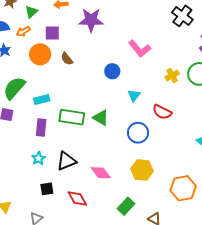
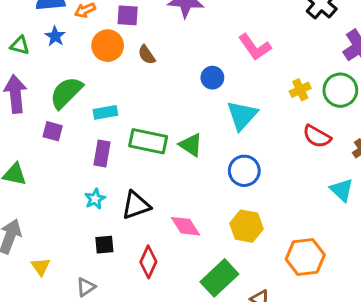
cyan triangle: (134, 95) -> (242, 115), size x1.6
red semicircle: (162, 112) -> (317, 136), moved
red diamond: (77, 199) -> (148, 262), turned 50
green rectangle: (126, 206) -> (219, 278), size x1.4

